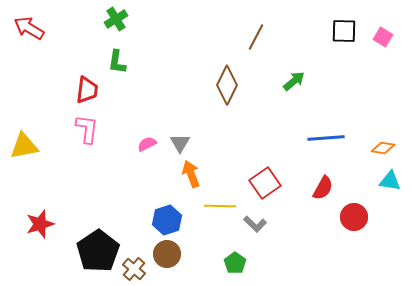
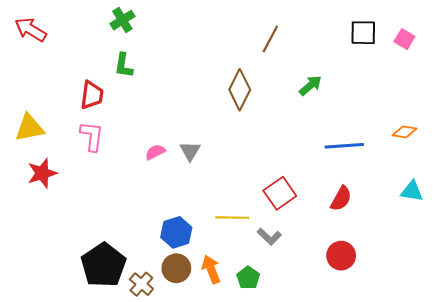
yellow triangle: (24, 146) -> (29, 128), moved
orange diamond: (383, 148) -> (404, 132), moved
orange arrow: (191, 174) -> (211, 269), moved
red circle: (354, 217) -> (341, 256), moved
red star: (40, 224) -> (42, 173), moved

